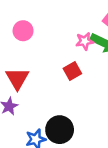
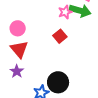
pink circle: (23, 31) -> (18, 28), moved

